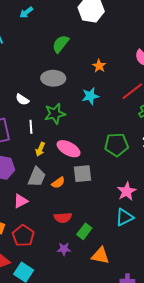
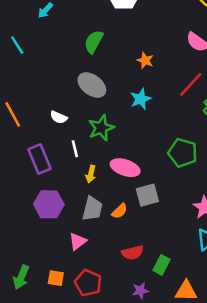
gray ellipse: (53, 78) -> (92, 85), turned 45
green pentagon: (116, 145) -> (183, 153), turned 30

